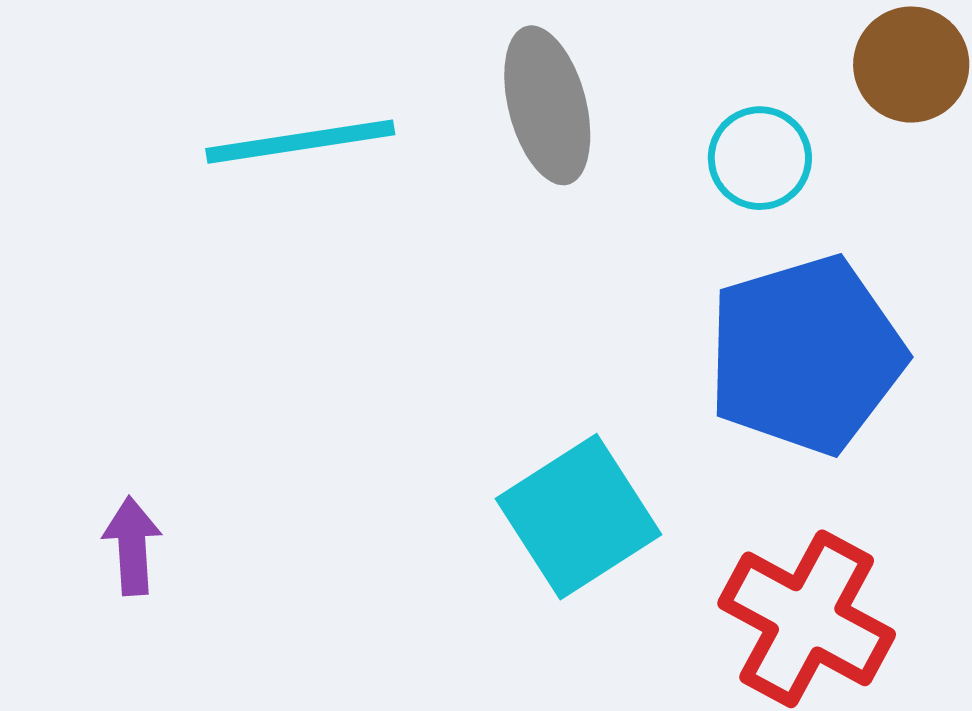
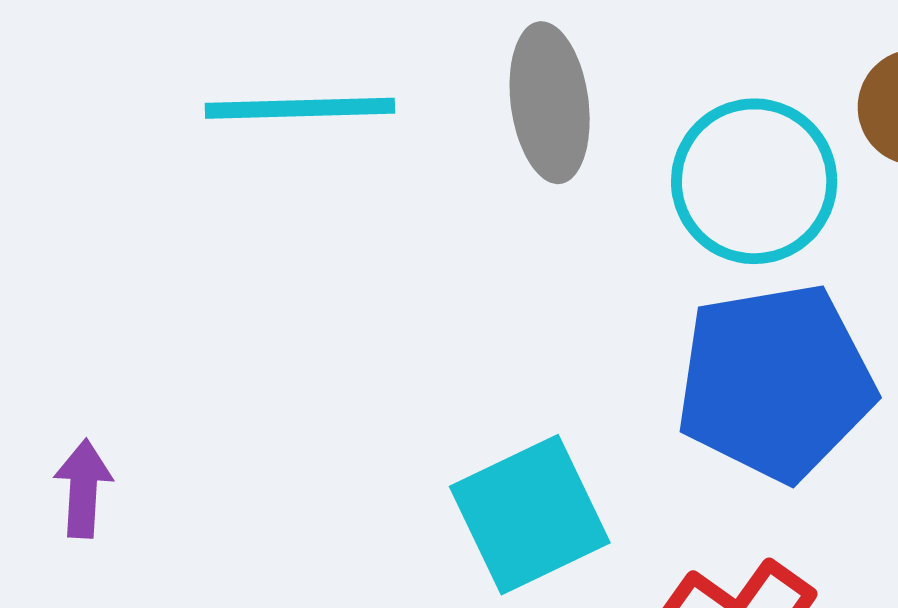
cyan circle: (760, 158) -> (754, 181), size x1.6

